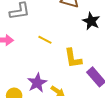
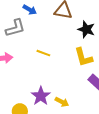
yellow L-shape: (73, 58) -> (83, 57), moved

